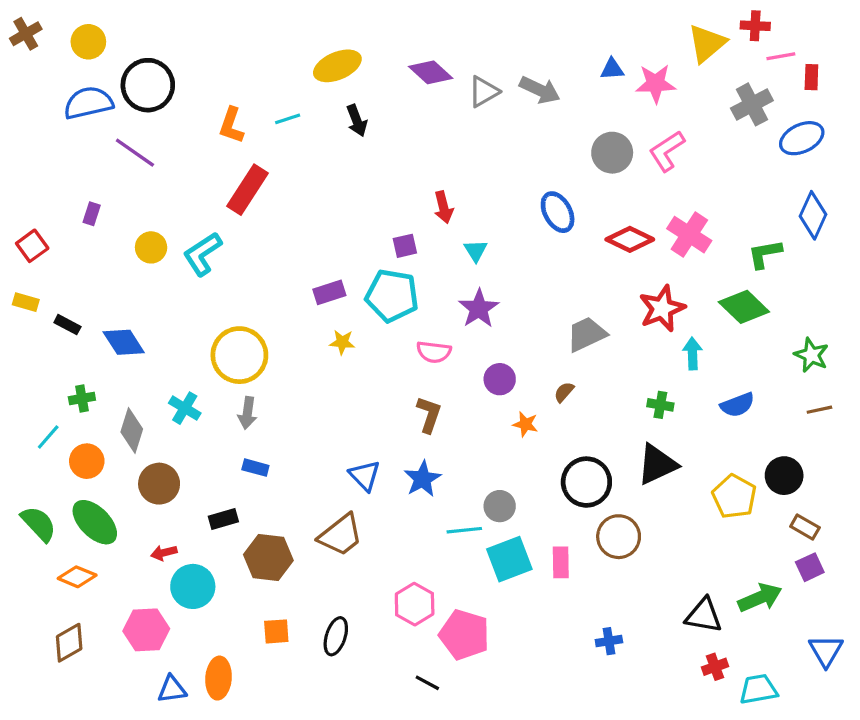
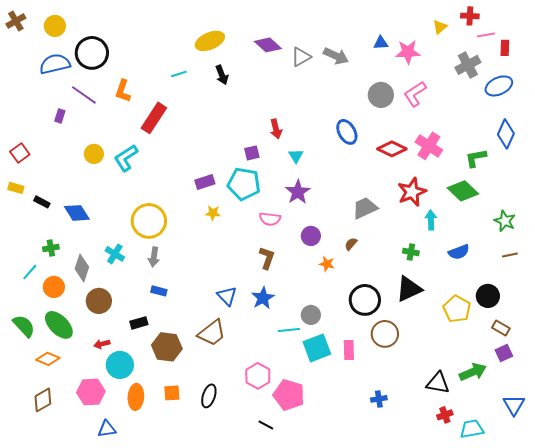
yellow triangle: (707, 43) -> (440, 27), size x0.6
orange L-shape: (231, 125) -> (123, 91), moved
purple rectangle: (92, 214) -> (60, 116), moved
orange ellipse: (219, 678) -> (136, 397), moved

